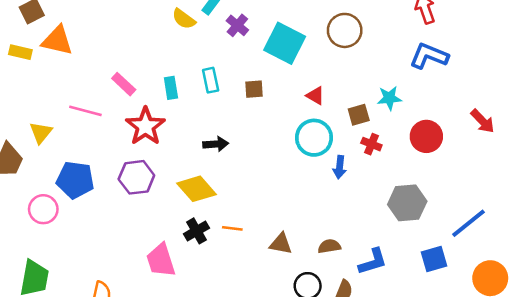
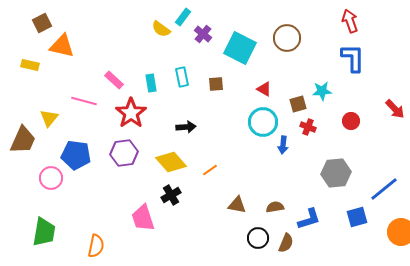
yellow rectangle: (20, 52) -> (30, 65), moved
blue L-shape: (429, 56) -> (353, 58), turned 68
red circle: (426, 136) -> (351, 121), size x0.7
orange line: (232, 228) -> (210, 170), moved, turned -42

